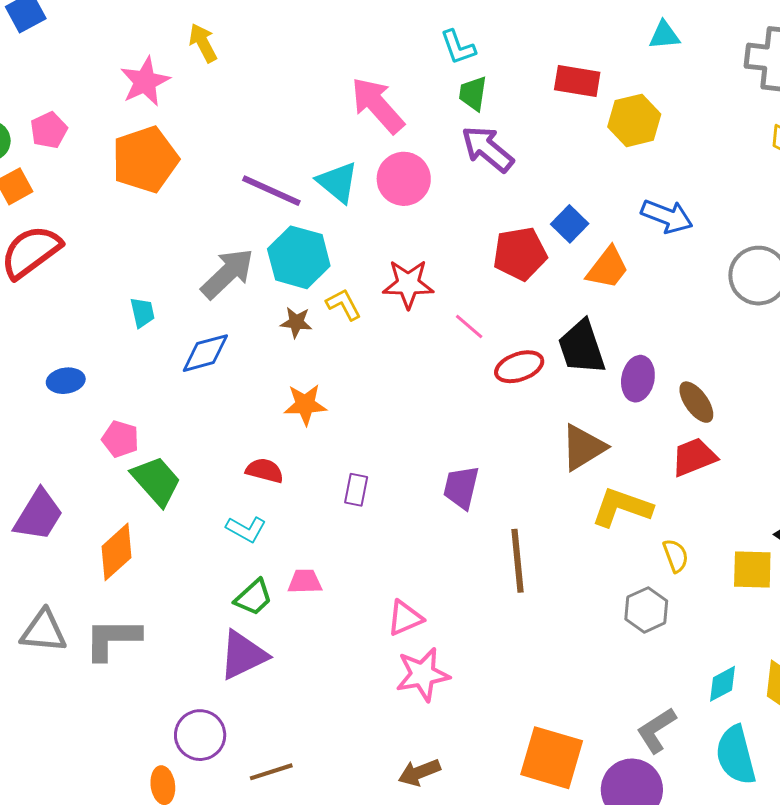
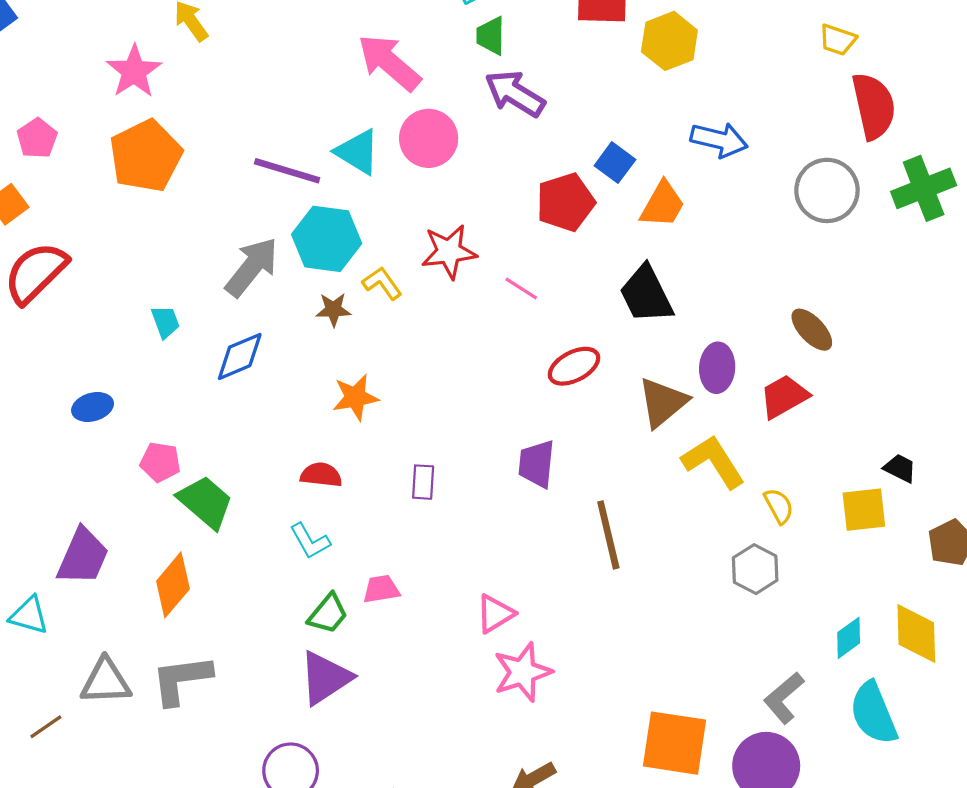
red ellipse: (519, 367) -> (574, 366), moved
purple ellipse: (638, 379) -> (717, 368), moved
brown ellipse: (696, 402) -> (812, 330), moved
yellow L-shape: (622, 507) -> (713, 462), turned 46
cyan L-shape: (246, 529) -> (310, 541), turned 39

